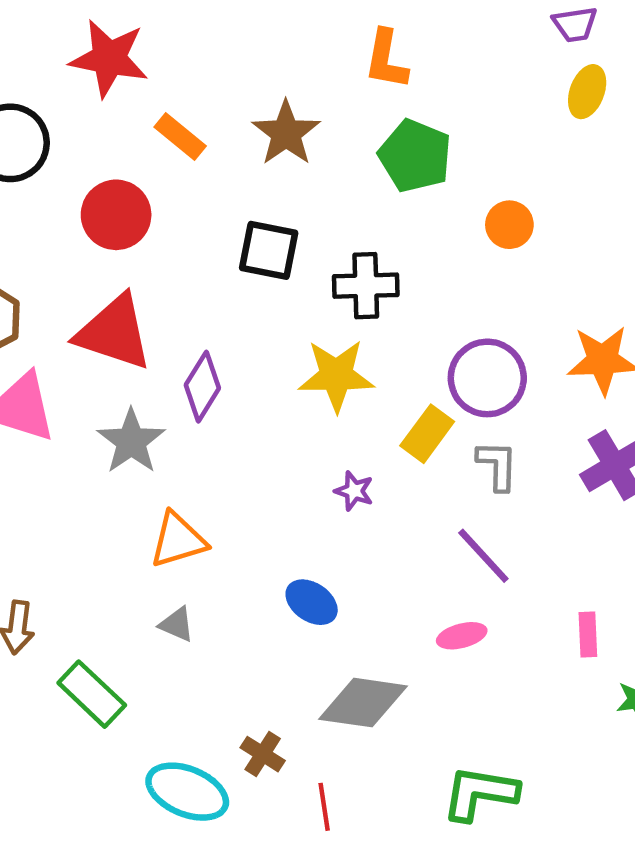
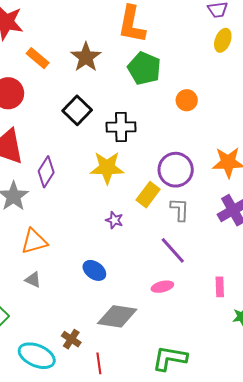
orange L-shape: (386, 59) -> (132, 24), size x1.4
black square: (269, 250) -> (77, 110), turned 32

